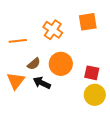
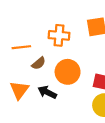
orange cross: (53, 30) -> (59, 35), turned -30
brown semicircle: (34, 64) -> (39, 63), moved

